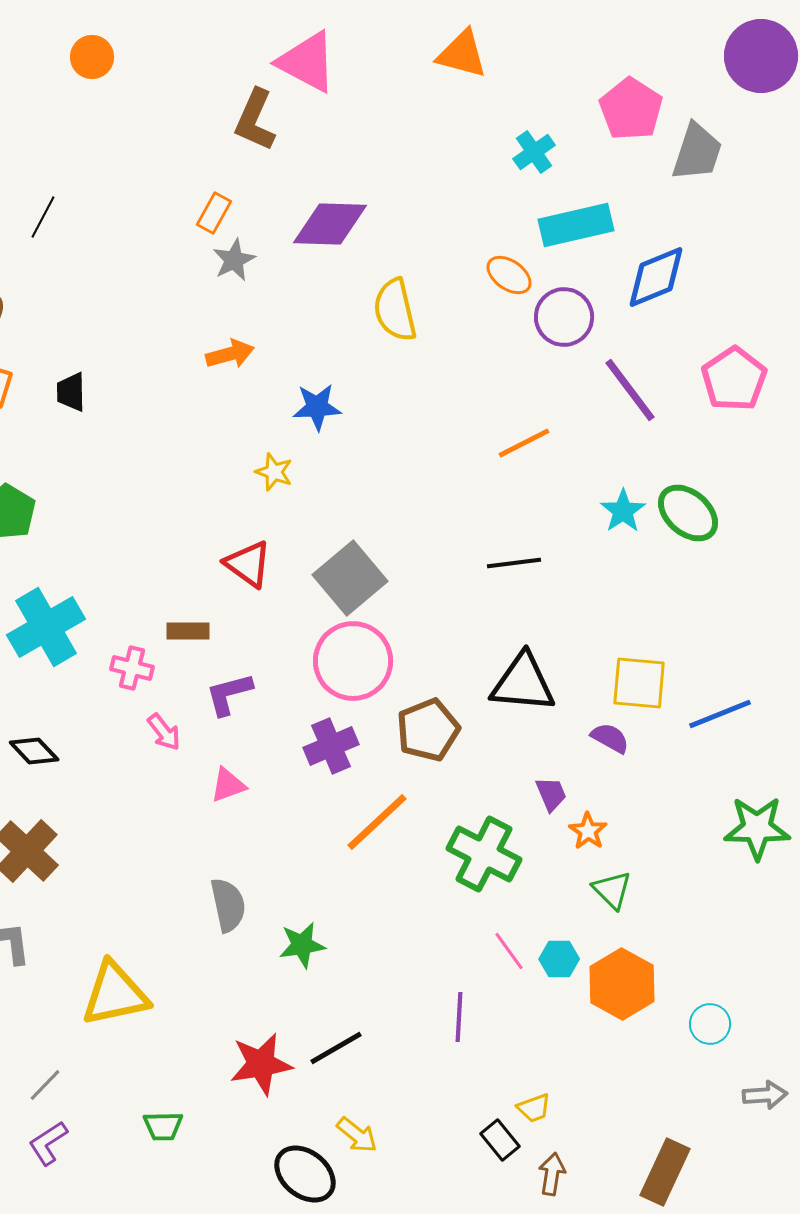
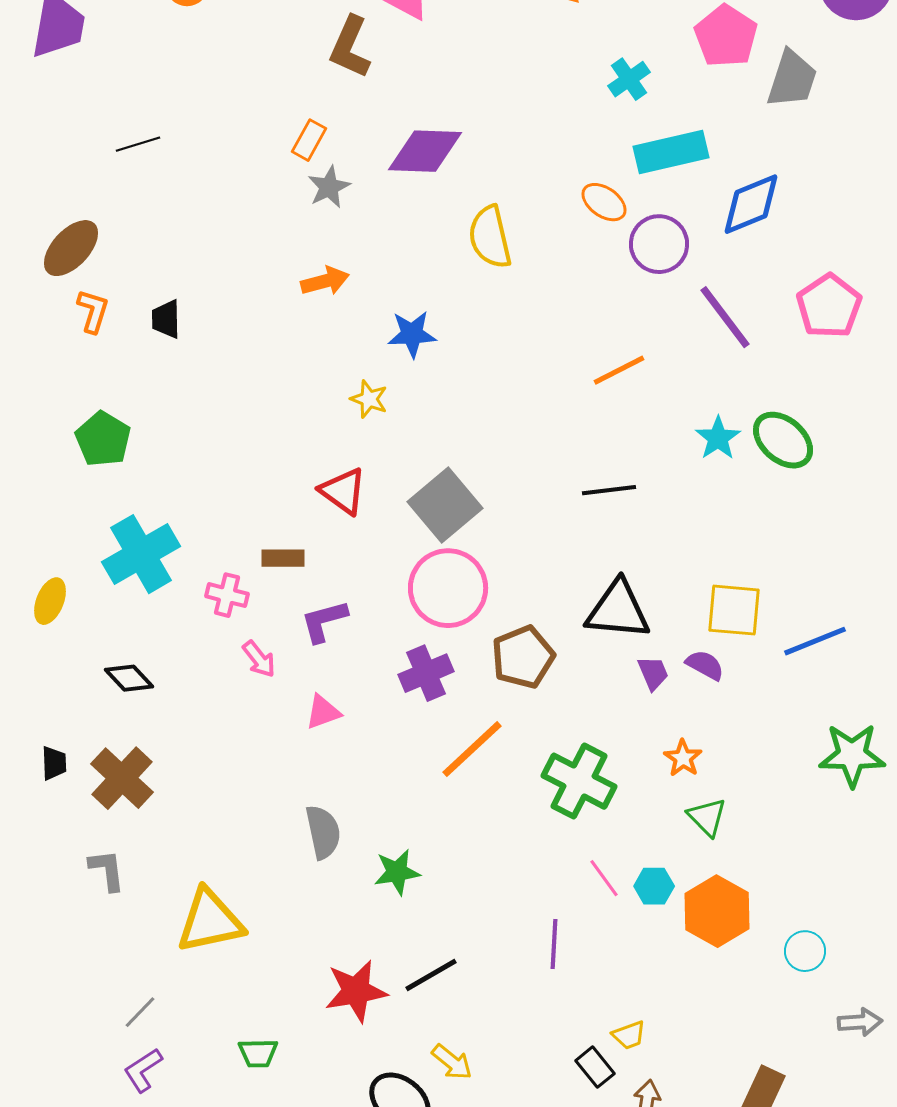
black line: (43, 217) -> (138, 144), turned 45
purple trapezoid: (551, 794) -> (653, 673), moved

